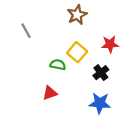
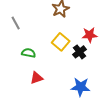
green semicircle: (58, 65) -> (29, 53), moved
black cross: (101, 73) -> (80, 52), moved

